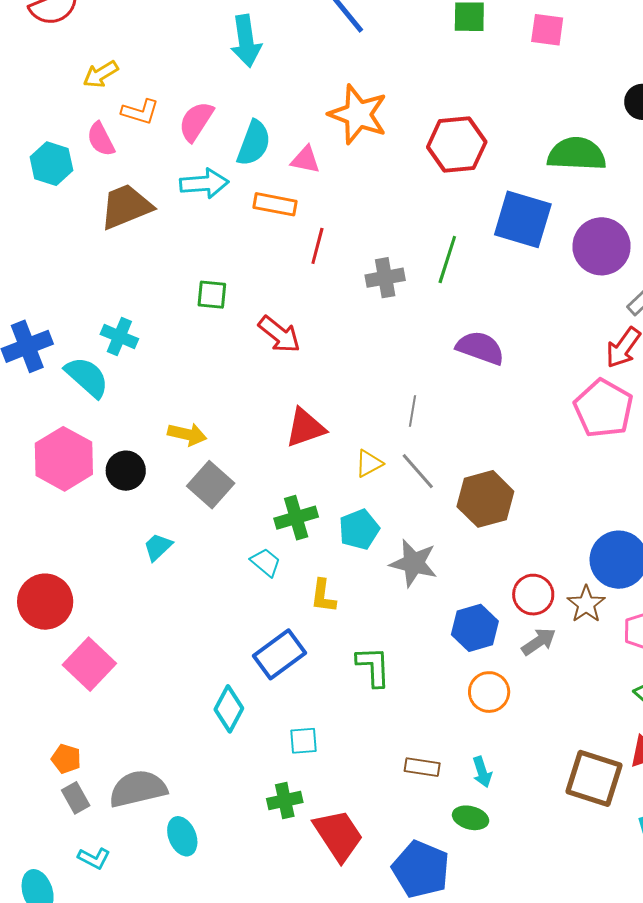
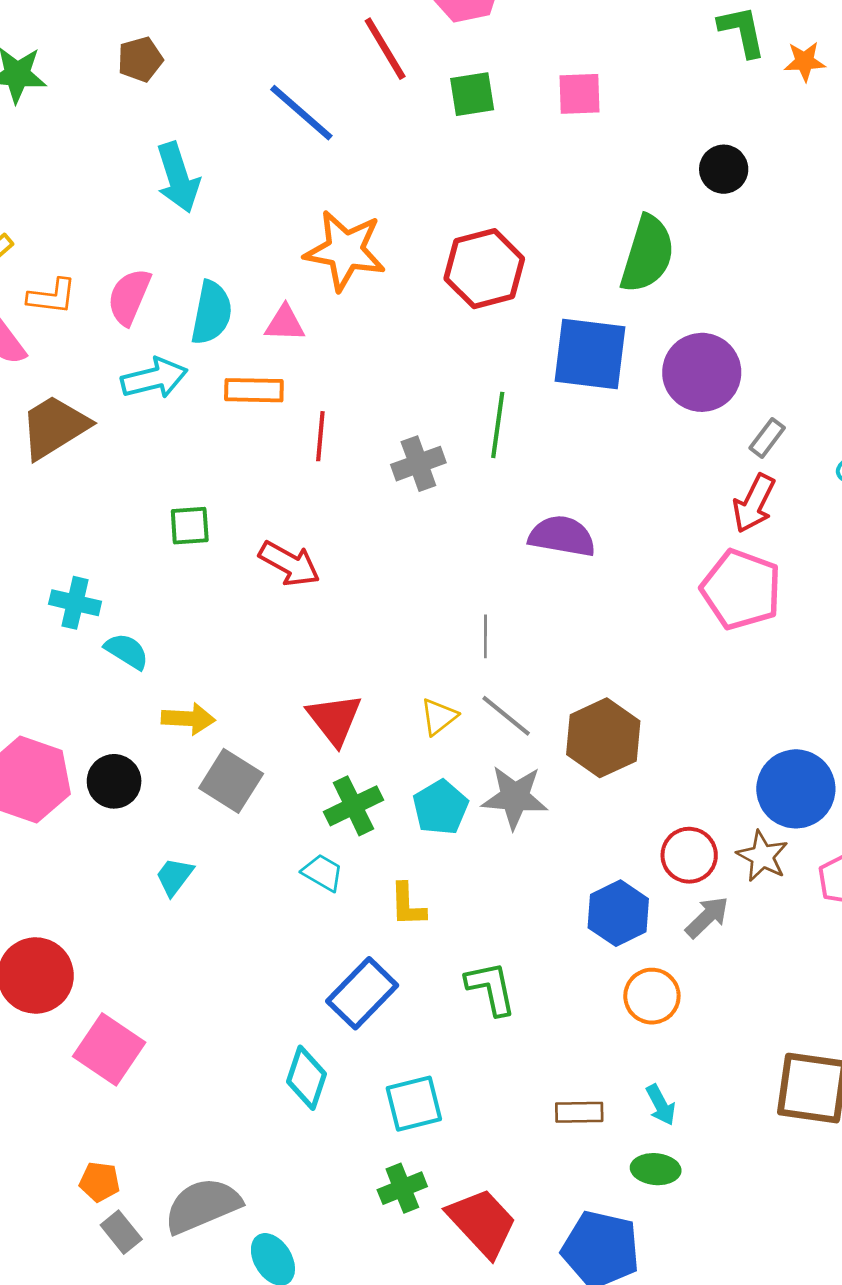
green semicircle: (577, 154) -> (647, 254), turned 114
cyan semicircle: (87, 377) -> (127, 651), moved, size x0.7
red triangle: (305, 428) -> (334, 719), moved, turned -39
gray star: (414, 563) -> (515, 797), moved
cyan square: (303, 741) -> (414, 1104), size x1.4

